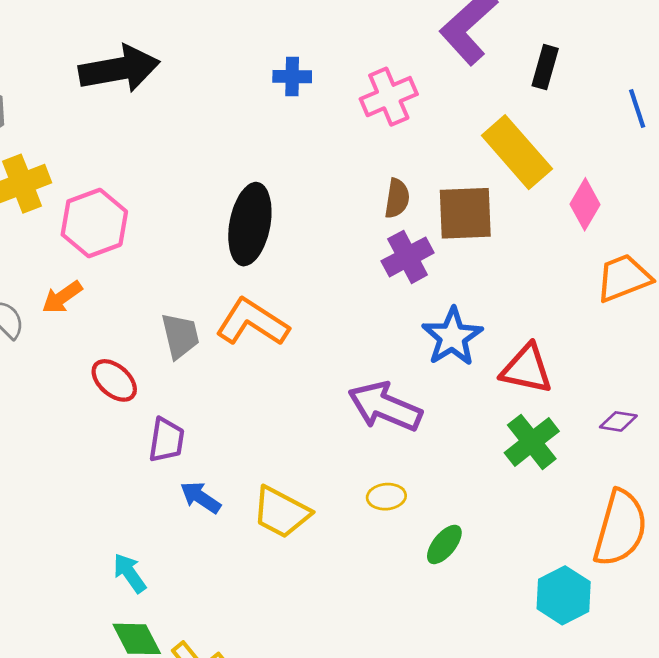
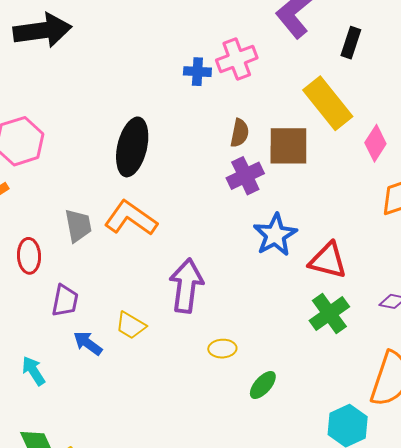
blue cross: (292, 77) -> (197, 72), moved
red ellipse: (114, 380) -> (29, 256), turned 44
purple arrow: (385, 407) -> (186, 286), moved, turned 72
yellow trapezoid: (281, 512) -> (131, 325), moved, size x0.7
cyan arrow: (130, 573) -> (33, 371), moved

